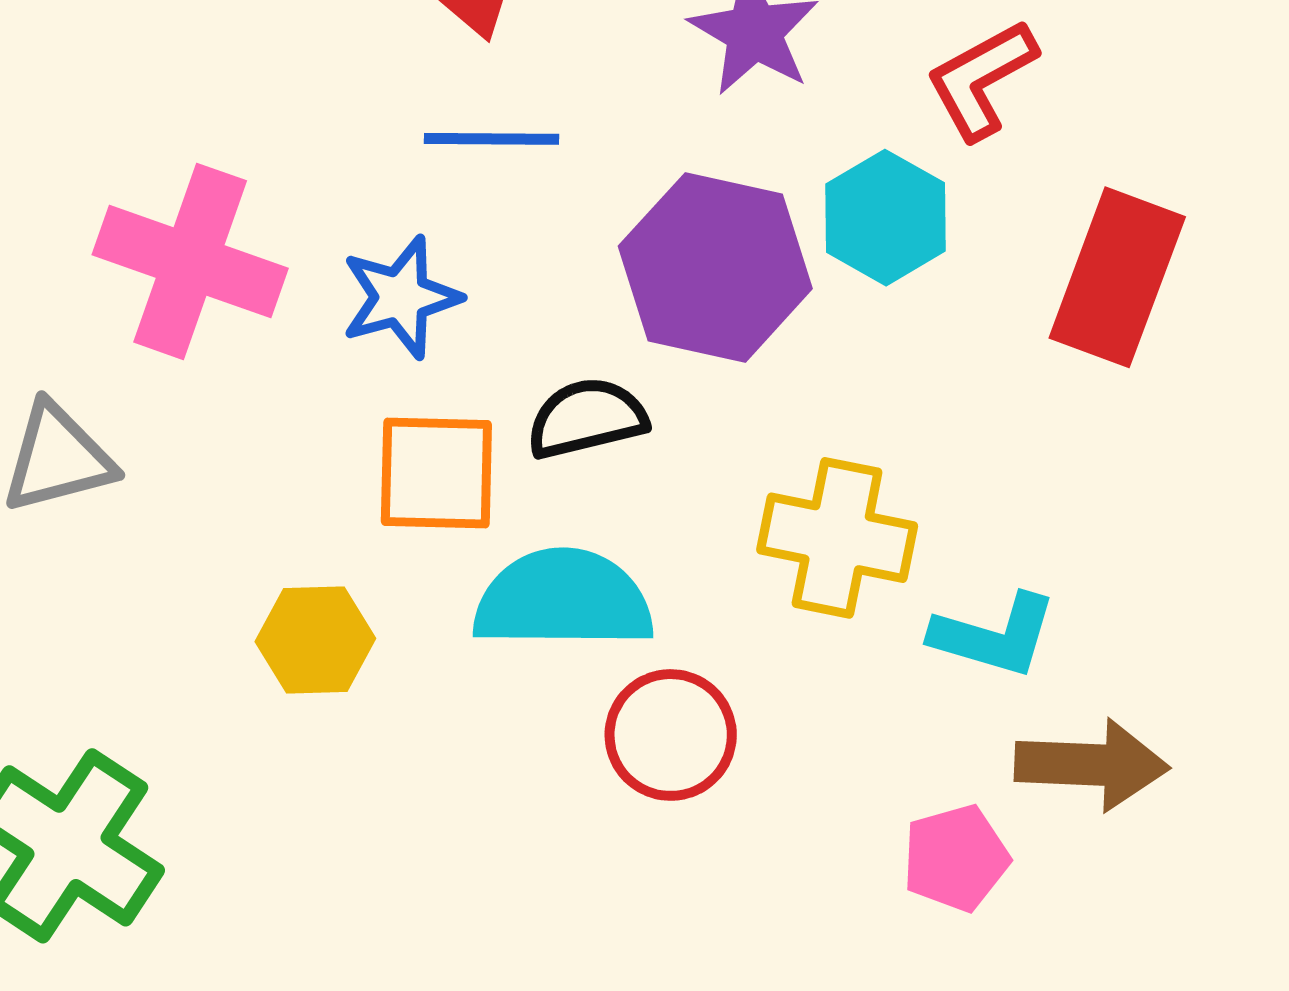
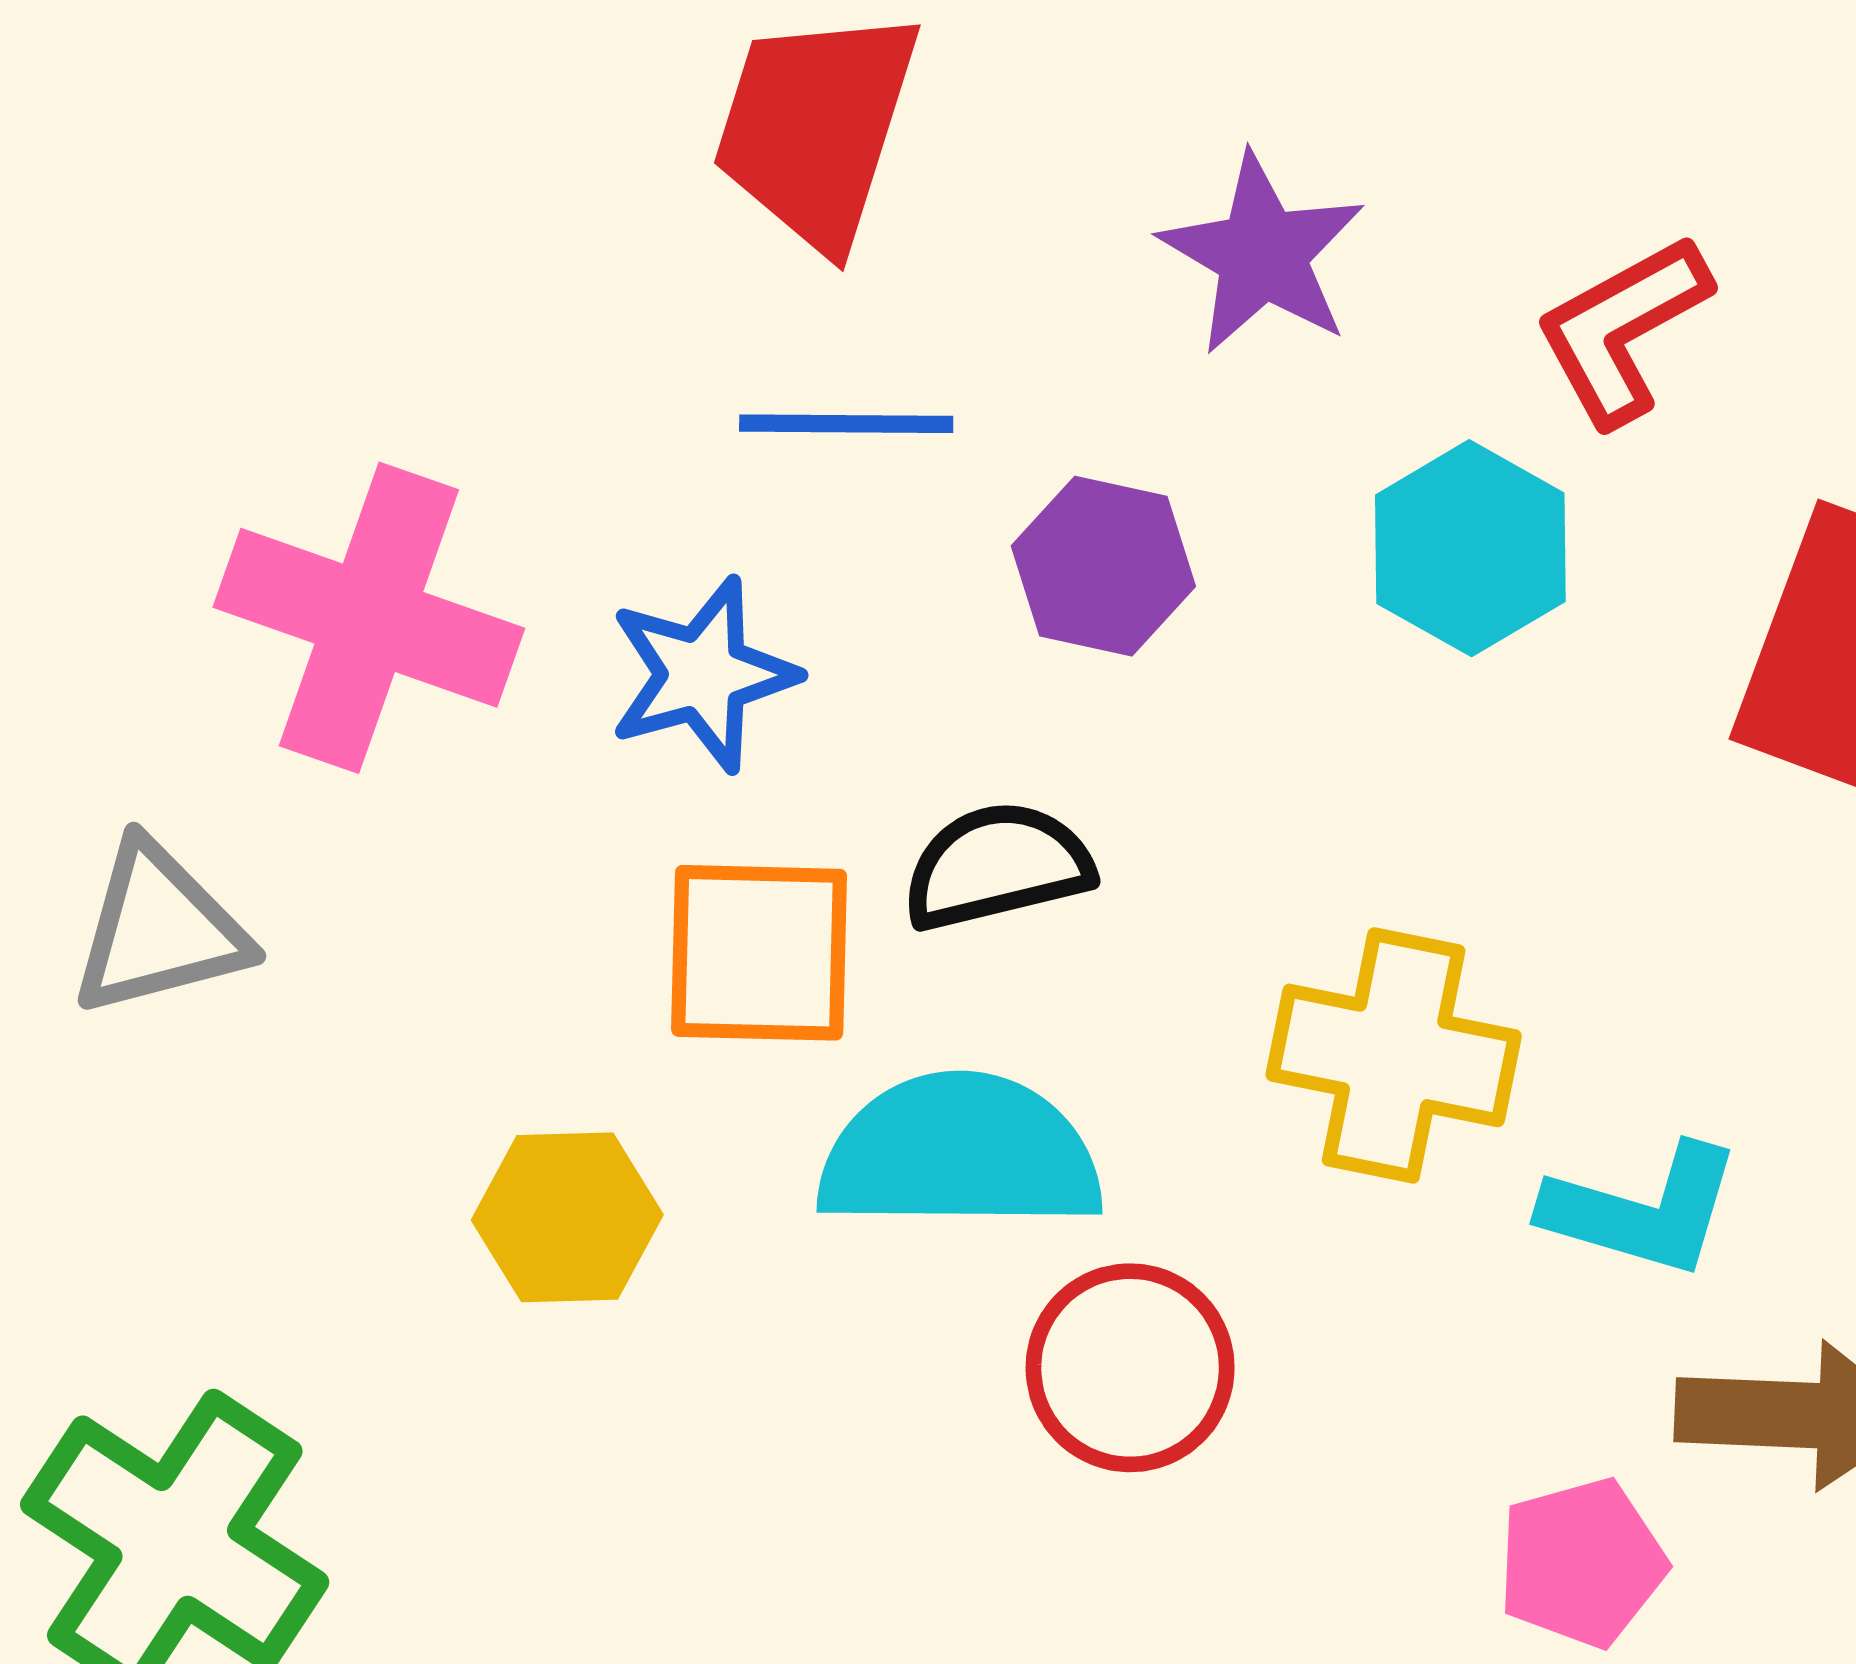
purple hexagon: (715, 267) -> (1103, 566), moved, size x0.6

